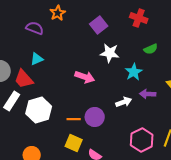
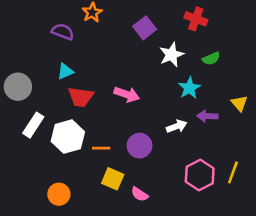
white star: (110, 53) -> (172, 55), moved, turned -30
red trapezoid: (24, 79) -> (81, 97), moved, turned -40
orange line: (74, 119) -> (101, 148), moved

